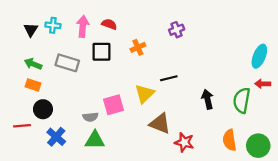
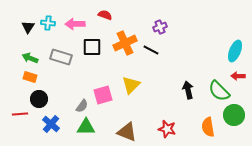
red semicircle: (109, 24) -> (105, 15), moved
pink arrow: (83, 26) -> (75, 24), turned -96
orange cross: (138, 47) -> (125, 43), size x1.6
black line: (169, 78) -> (151, 50), moved, turned 42
green semicircle: (242, 100) -> (219, 91), turned -55
gray semicircle: (90, 117) -> (82, 106), turned -48
brown triangle: (160, 124) -> (127, 132), moved
green circle: (258, 146) -> (234, 115), moved

